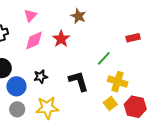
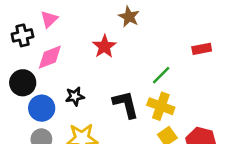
pink triangle: (30, 15) -> (49, 19), moved
pink diamond: (34, 41) -> (50, 57), moved
yellow cross: (118, 82) -> (161, 106), moved

